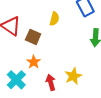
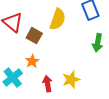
yellow semicircle: (54, 19) -> (58, 19), size x1.5

